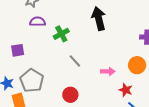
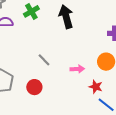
green cross: (61, 34) -> (31, 11), moved
red circle: (70, 95) -> (34, 87), moved

